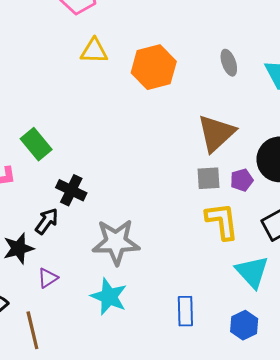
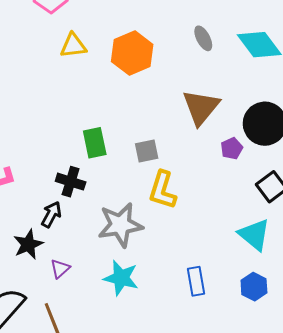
green rectangle: (36, 144) -> (95, 143), moved, turned 36
gray square: (208, 178) -> (147, 151), moved
yellow L-shape: (222, 221) -> (162, 190), moved, turned -147

